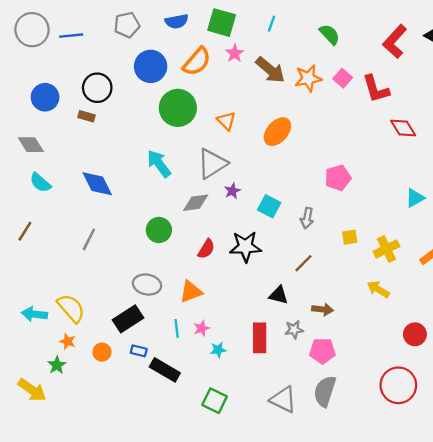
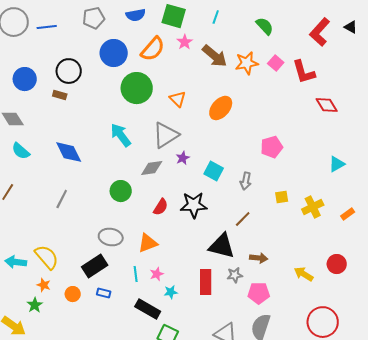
yellow arrow: (378, 289) -> (304, 274), moved
black triangle: (279, 295) -> (222, 246), size x1.6
red circle: (415, 334) -> (337, 264), moved
black rectangle: (165, 370) -> (148, 309), moved

